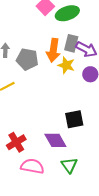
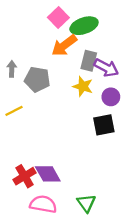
orange arrow: (53, 50) -> (64, 46), moved, turned 45
black square: (74, 119) -> (104, 125), moved
purple diamond: (55, 140) -> (48, 174), moved

